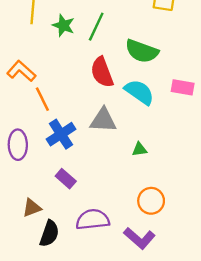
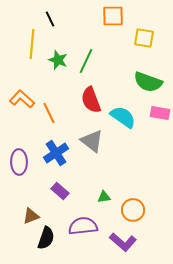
green semicircle: (142, 51) -> (148, 82), moved
orange line: (42, 99) -> (49, 113), moved
gray triangle: (103, 120) -> (92, 141), turned 35
green triangle: (139, 149) -> (104, 197), moved

